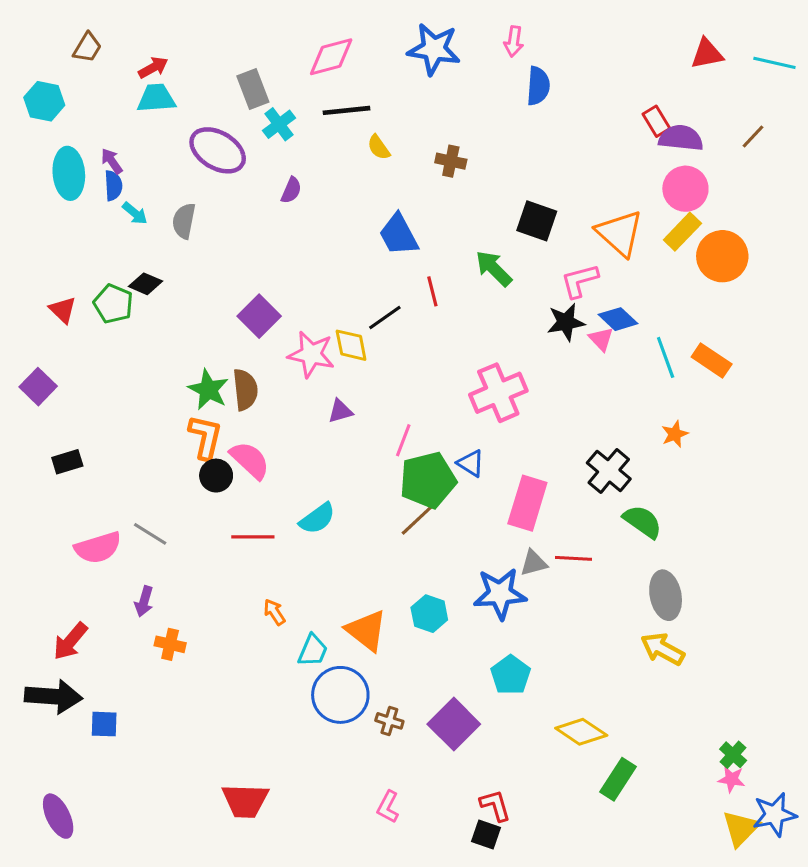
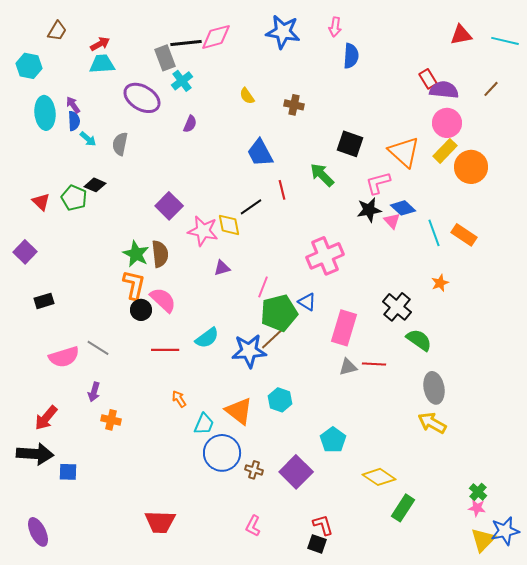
black line: (346, 110) -> (186, 43), moved
blue star: (500, 594) -> (249, 351), moved

